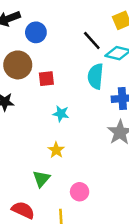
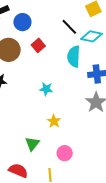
red square: (46, 79) -> (38, 45), moved, turned -32
yellow star: (56, 150) -> (54, 121), moved

